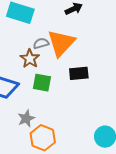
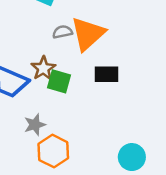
brown star: (30, 59) -> (43, 68), moved

